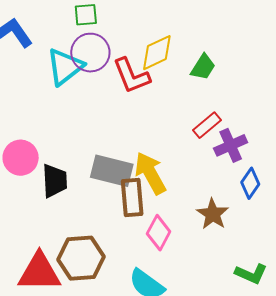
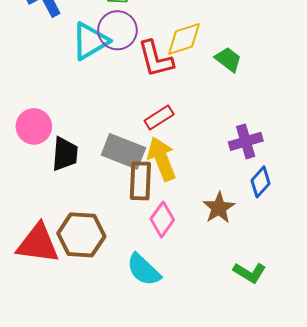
green trapezoid: (203, 67) -> (228, 60), turned -92
red rectangle: (207, 125) -> (159, 117), moved

